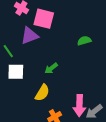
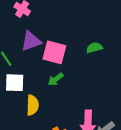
pink square: (44, 19) -> (54, 52), moved
yellow semicircle: (42, 93) -> (32, 105), moved, turned -30

